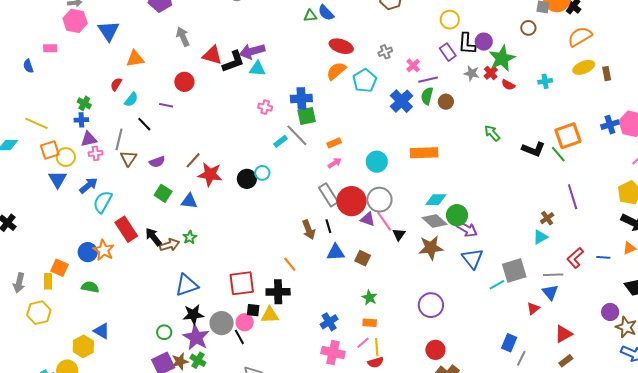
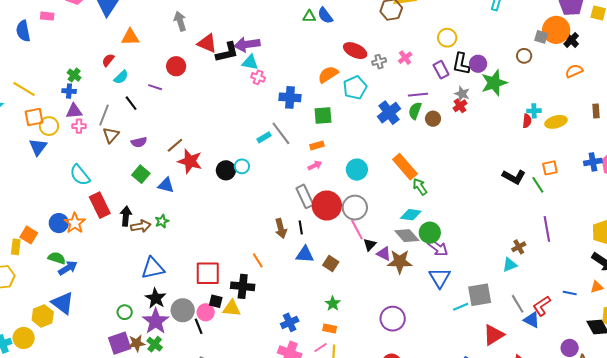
orange semicircle: (580, 37) -> (574, 71), size x0.7
red ellipse: (341, 46) -> (355, 51), moved
pink cross: (413, 65) -> (405, 58), moved
blue semicircle: (28, 66) -> (23, 31), size x1.5
yellow ellipse: (584, 67) -> (556, 122), moved
red cross: (491, 73) -> (460, 106), moved
red semicircle: (508, 85) -> (527, 121), moved, turned -120
pink cross: (265, 107) -> (258, 77), moved
green square: (307, 116) -> (323, 115), moved
green arrow: (492, 133) -> (420, 187), moved
orange square: (568, 136) -> (550, 168), size x0.6
orange rectangle: (424, 153) -> (405, 167), turned 44
blue arrow: (88, 185) -> (68, 268), moved
cyan semicircle: (103, 202) -> (80, 175), turned -75
purple triangle: (368, 219) -> (384, 254), moved
black arrow: (153, 237) -> (126, 216), turned 36
red L-shape: (575, 258) -> (542, 306), moved
gray line: (553, 275) -> (518, 304), turned 54
blue triangle: (550, 292) -> (532, 320), moved, turned -30
red triangle: (533, 308) -> (494, 335), size x1.6
black star: (193, 315) -> (156, 298), turned 30
blue triangle: (102, 331) -> (63, 303), size x1.4

